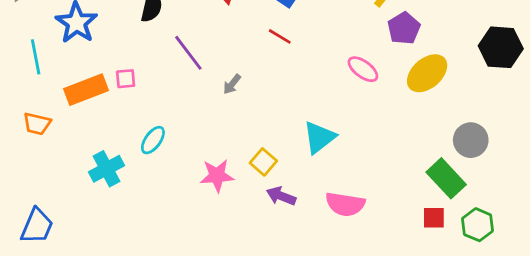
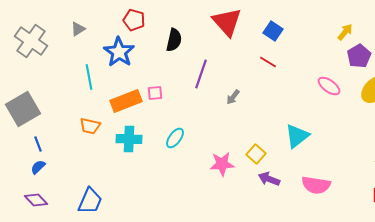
purple line: (188, 53) -> (201, 74), turned 56
cyan cross: (107, 169) -> (129, 139), moved, turned 30

